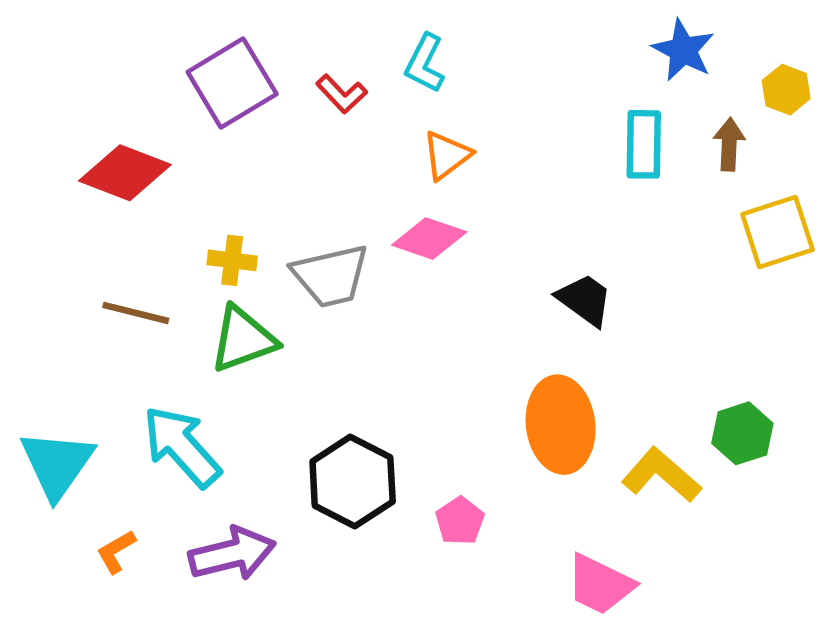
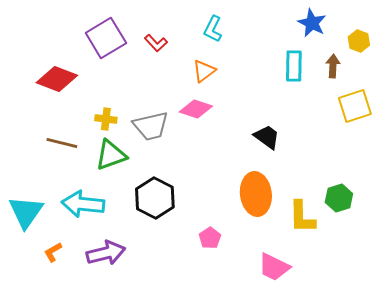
cyan L-shape: (425, 63) -> (213, 29), moved
cyan arrow: (182, 447) -> (83, 204), turned -42
yellow L-shape: (661, 475) -> (302, 217), turned -132
black hexagon: (353, 482) -> (155, 198), moved

